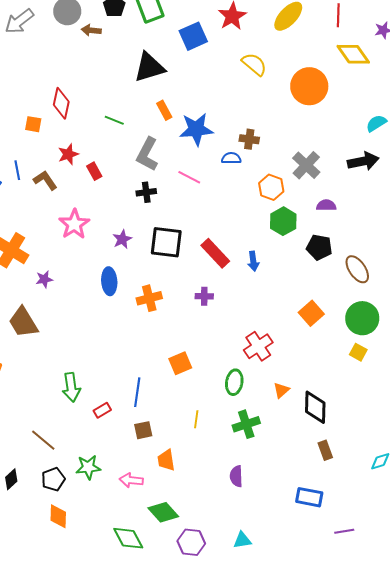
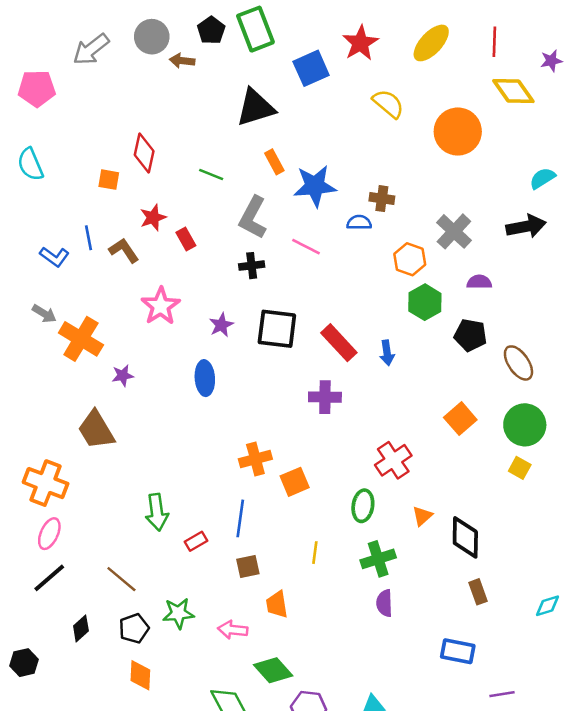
purple cross: (204, 296) -> (325, 397), size x1.4
orange cross: (149, 298) -> (255, 459), moved
purple semicircle: (236, 476) -> (384, 603), moved

